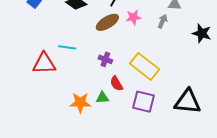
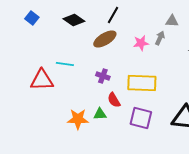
pink star: (133, 17) -> (141, 43), moved
yellow rectangle: (144, 66) -> (142, 83), turned -36

